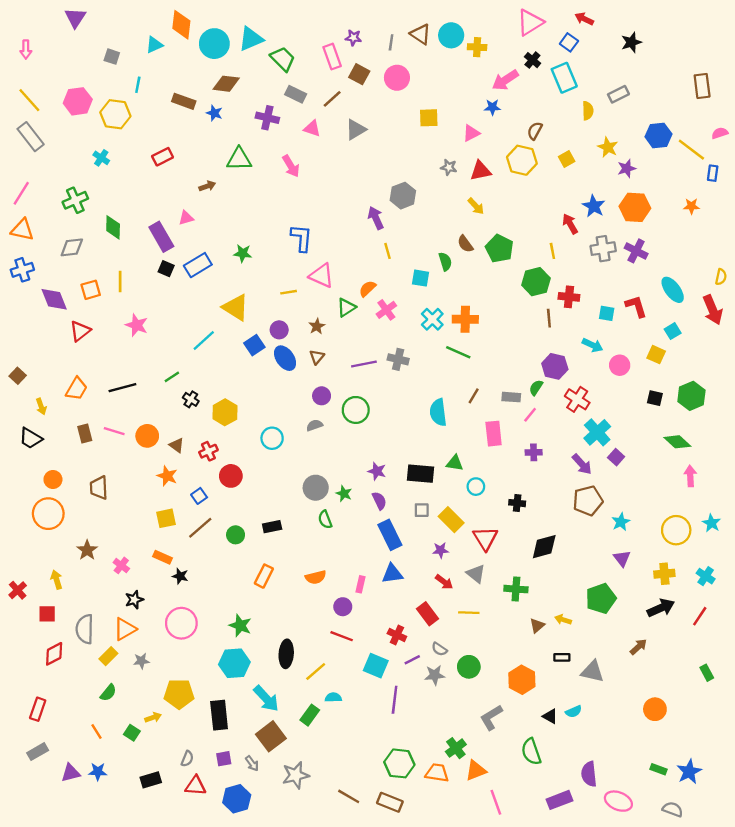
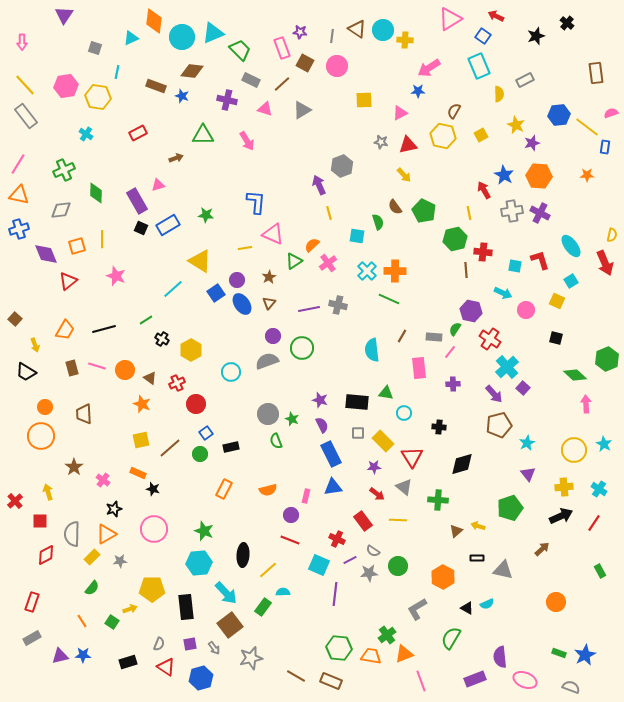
black cross: (532, 60) -> (567, 23), moved
green hexagon: (691, 396) -> (607, 359), moved
gray semicircle: (314, 425) -> (267, 361), size x1.6
blue square: (199, 496) -> (206, 433), moved
green semicircle: (531, 752) -> (451, 638), turned 50
red triangle: (195, 786) -> (166, 667), turned 30

